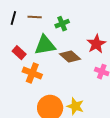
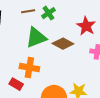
brown line: (35, 17) -> (28, 11), moved
red rectangle: (19, 53) -> (16, 84), moved

